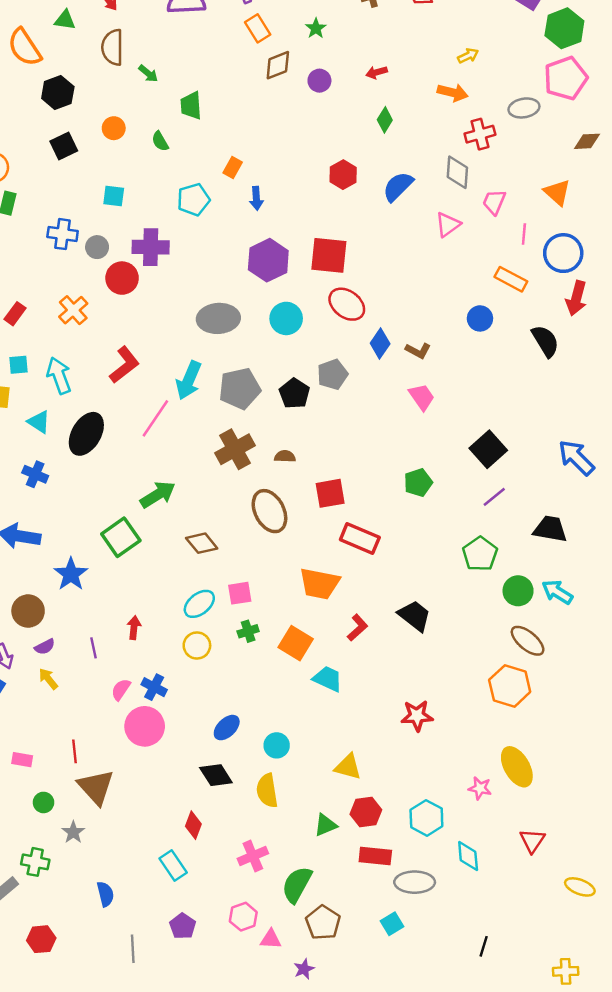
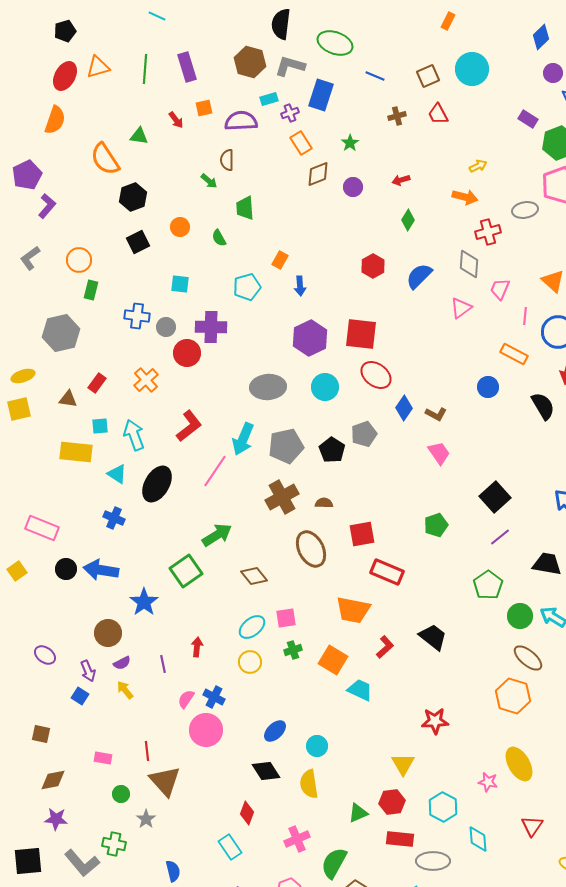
brown semicircle: (113, 47) -> (227, 160), moved, size x0.7
yellow triangle: (348, 767) -> (403, 764), moved, turned 45

